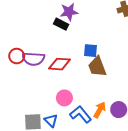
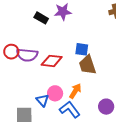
black rectangle: (61, 24) -> (41, 18), moved
orange arrow: (100, 110) -> (75, 91), moved
blue triangle: (51, 121) -> (42, 100), moved

